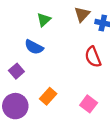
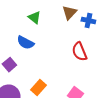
green triangle: (44, 20) -> (34, 18), turned -40

